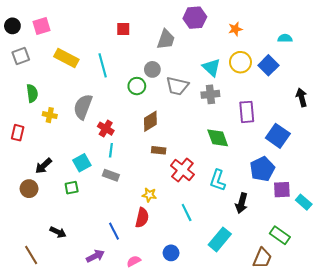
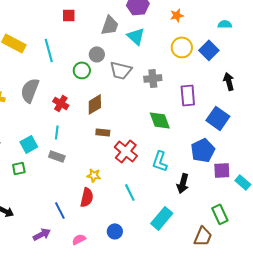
cyan triangle: (211, 67) -> (136, 36), moved
black arrow: (302, 97) -> (229, 81), moved
red cross: (106, 129) -> (61, 103), moved
green rectangle: (280, 235) -> (220, 214), turned 30

